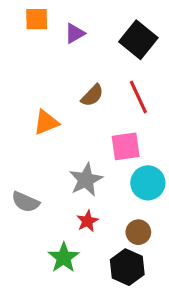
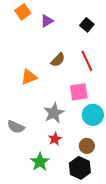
orange square: (37, 19) -> (23, 12), turned -35
black square: (138, 40) -> (87, 25), size x0.6

